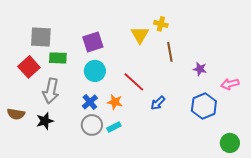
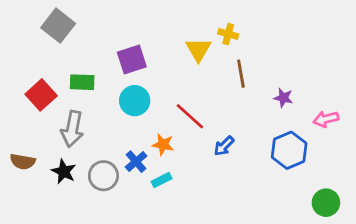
gray square: (41, 37) -> (58, 26), moved, turned 35
blue cross: (90, 102) -> (136, 162), moved
black star: (45, 121) -> (64, 171), turned -30
gray circle: (92, 125) -> (103, 176), moved

